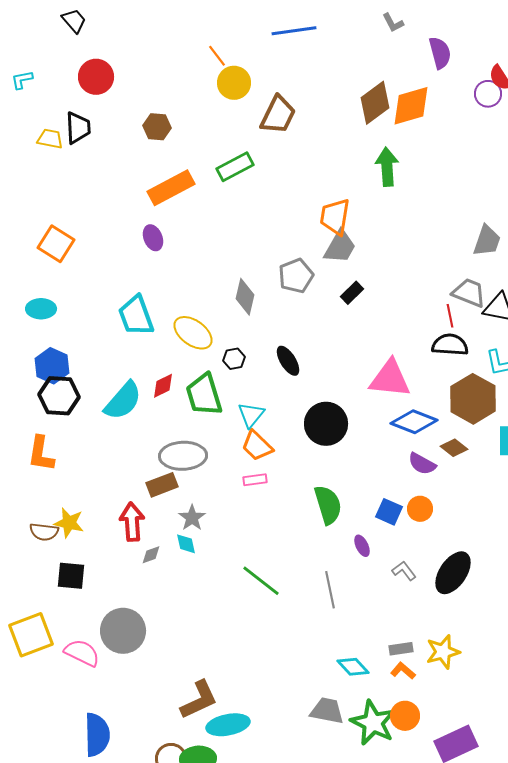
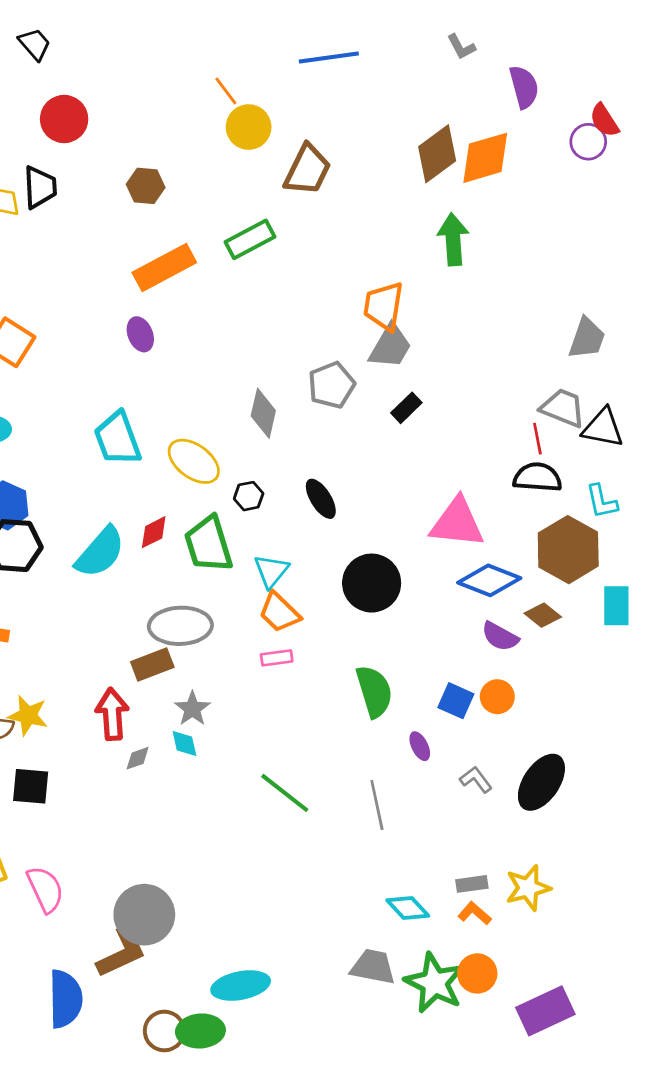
gray circle: (123, 631) -> (144, 915), moved
pink semicircle: (82, 653) -> (45, 889), turned 39
brown L-shape: (199, 700) -> (122, 952), moved

